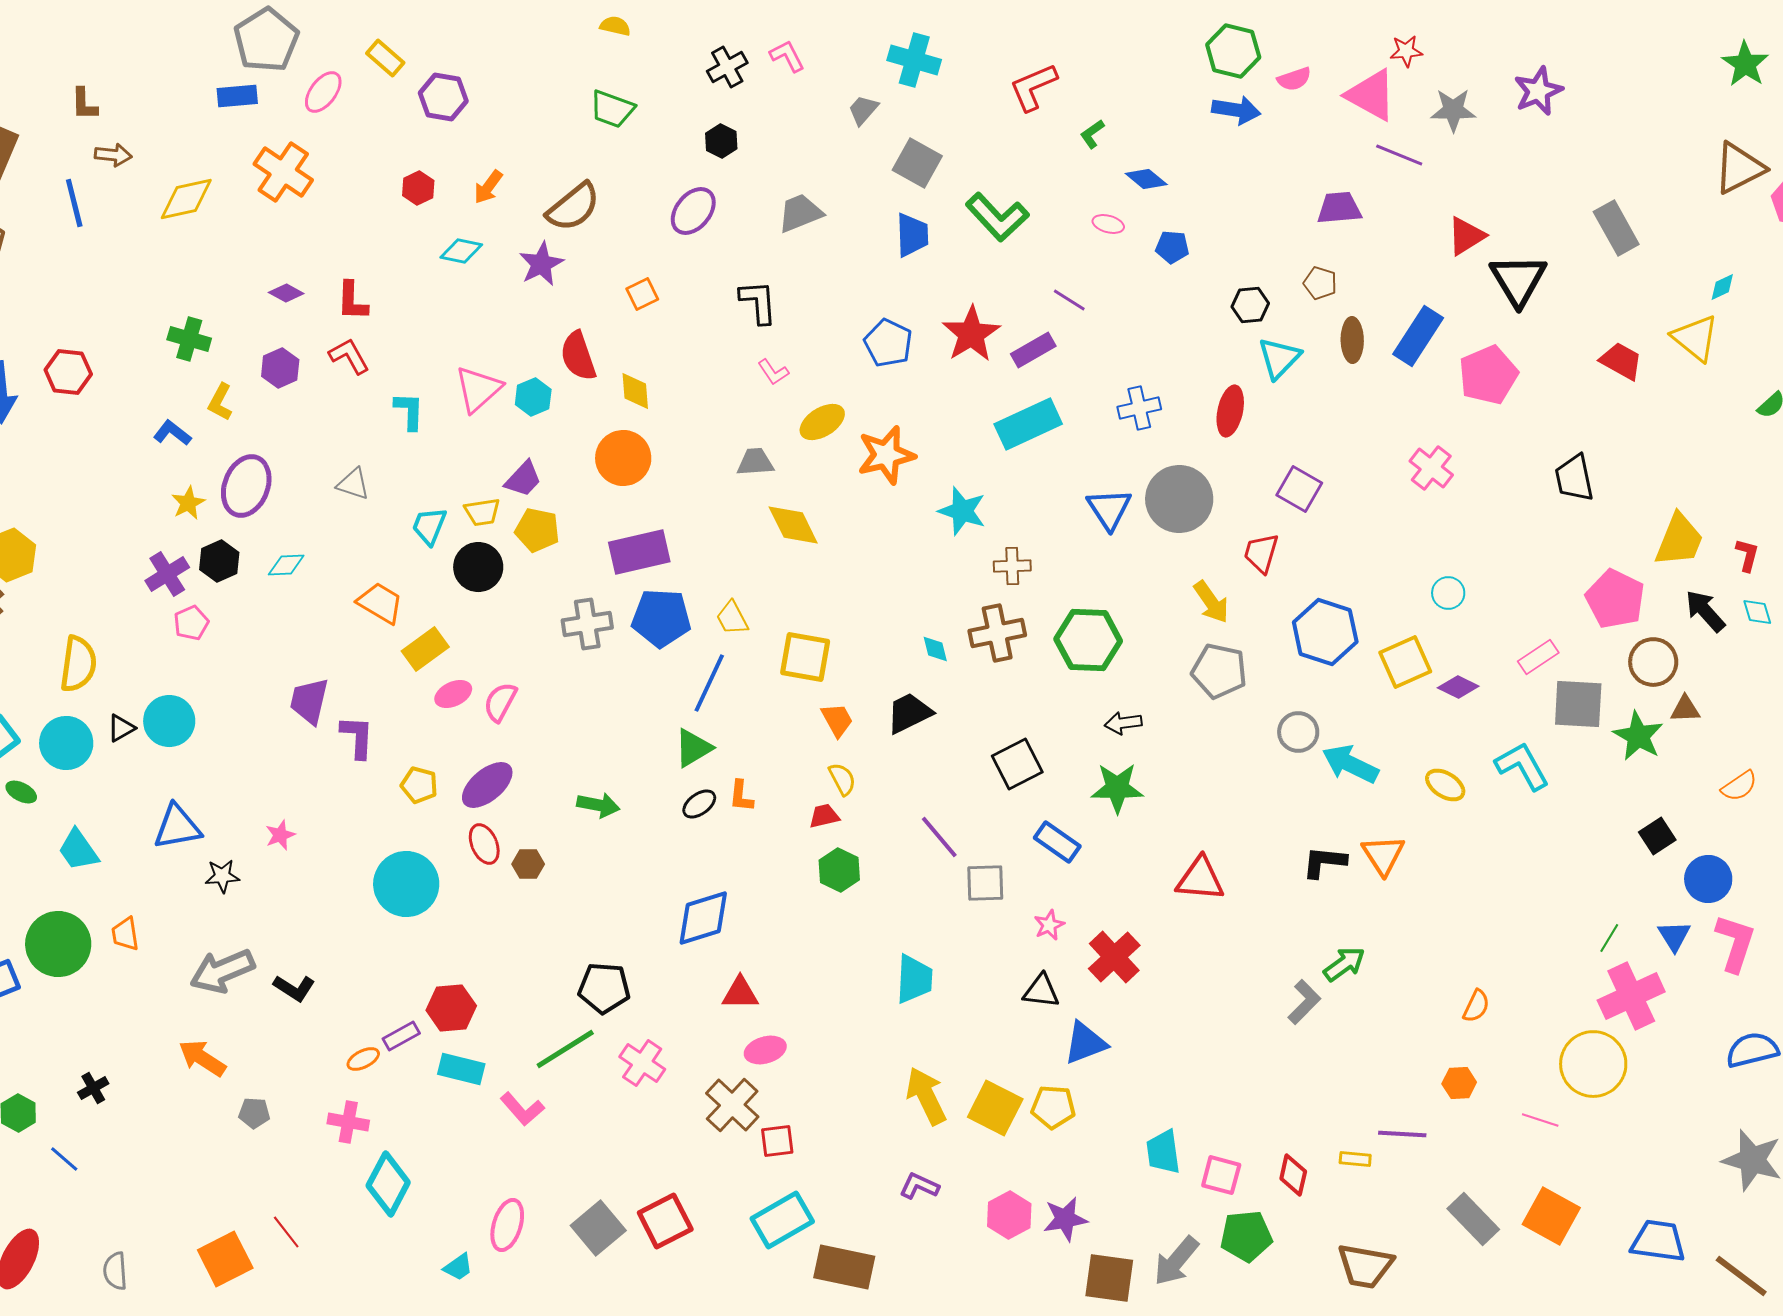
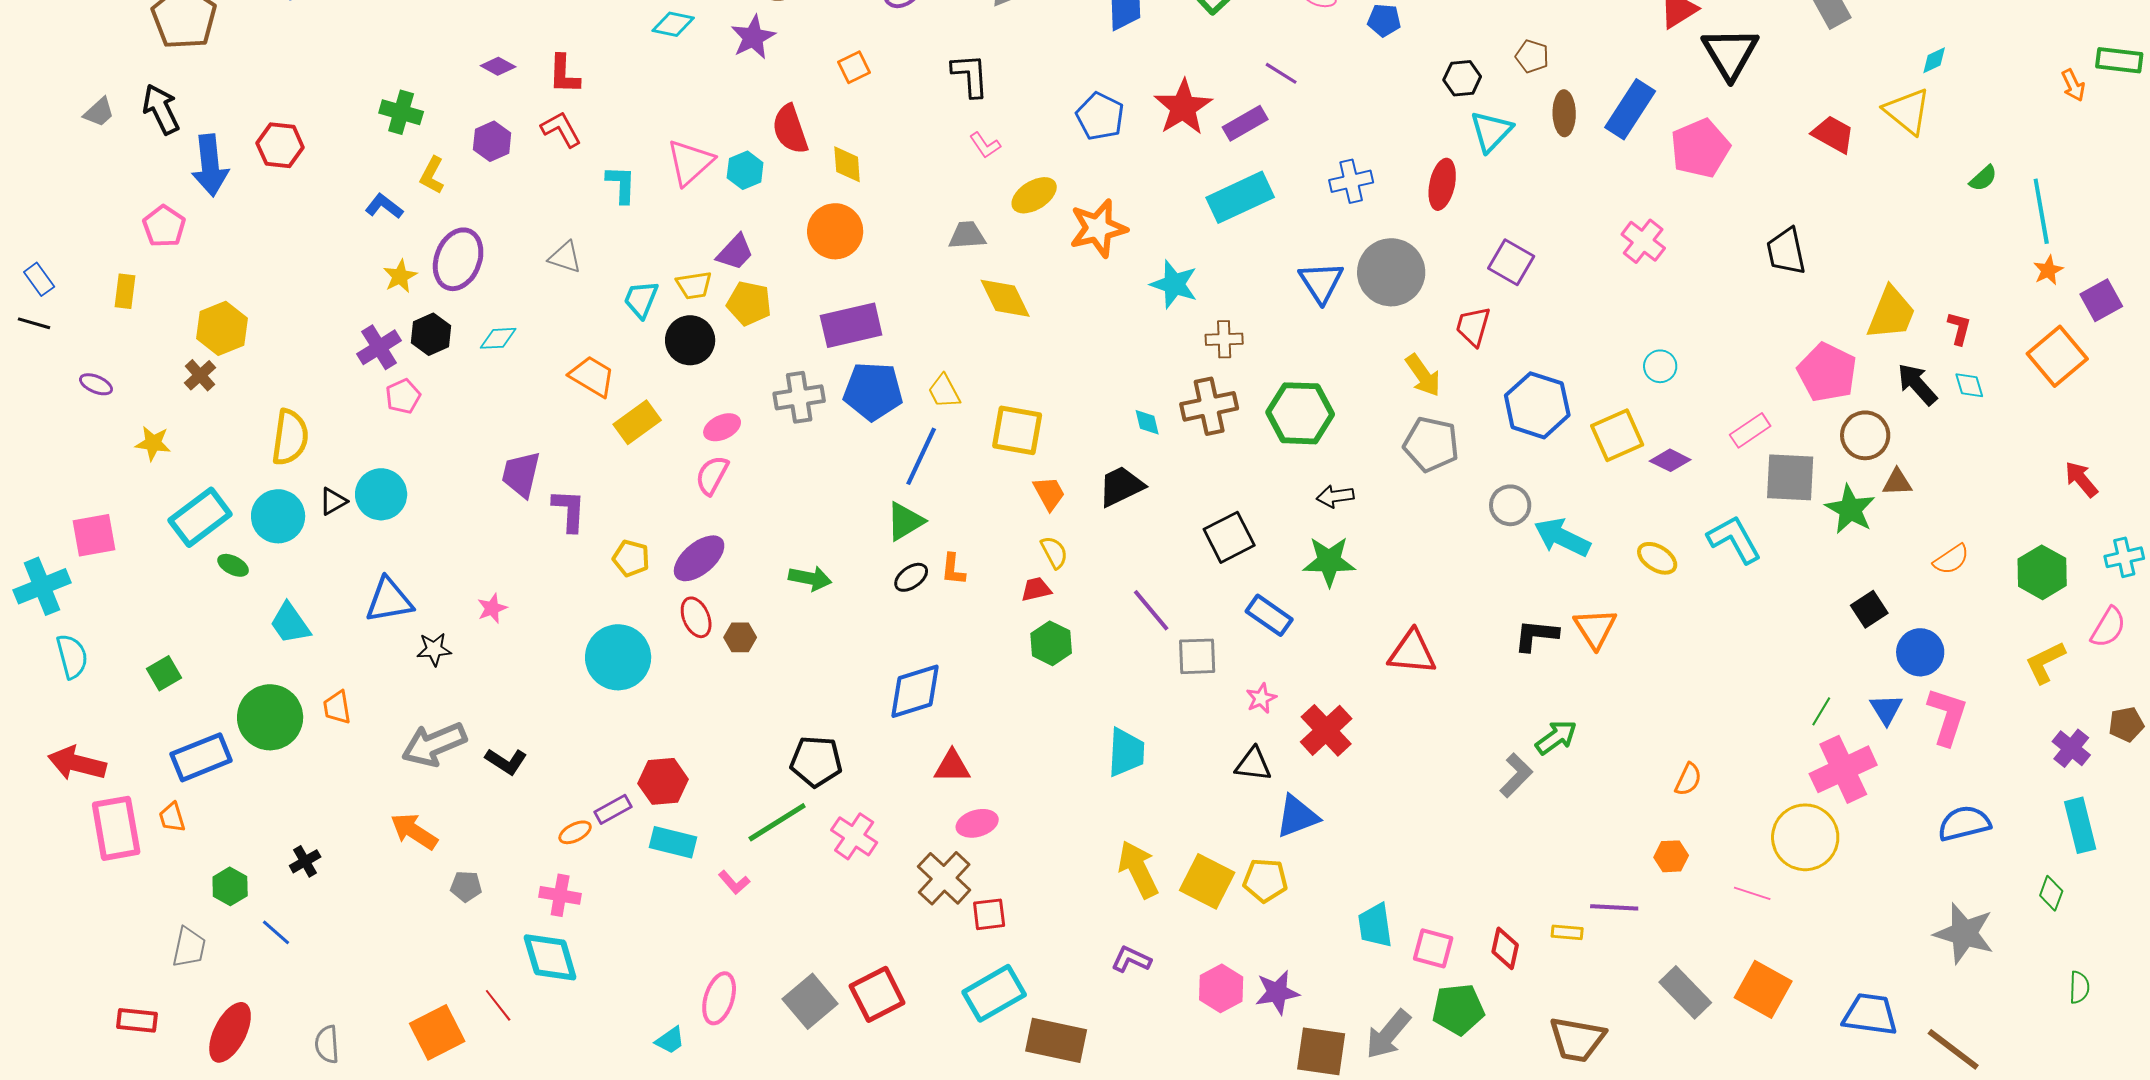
pink ellipse: (453, 694) -> (722, 427), moved
pink L-shape: (522, 1109) -> (734, 882), size x0.7
cyan diamond: (388, 1184) -> (550, 957), moved, turned -44

